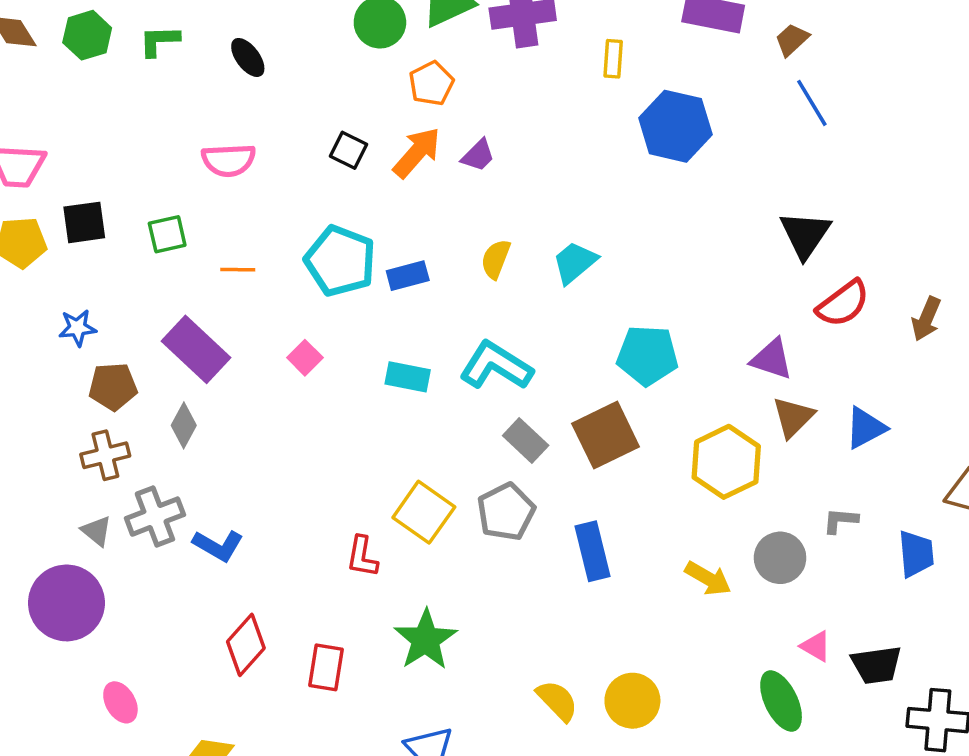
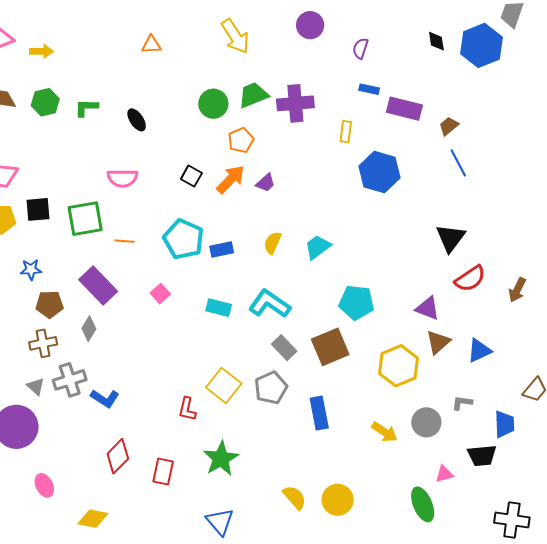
green square: (167, 234) -> (85, 219), size x1.6
pink triangle: (816, 646) -> (444, 474), turned -48
black trapezoid: (876, 665) -> (482, 455), moved

